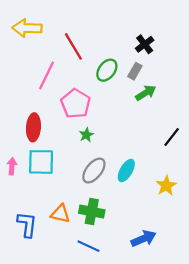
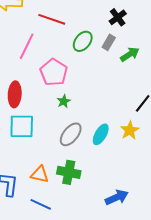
red line: (73, 46) -> (52, 19), turned -40
green arrow: (146, 93) -> (130, 54), moved
yellow star: (166, 186) -> (130, 130), moved
blue line: (88, 246) -> (41, 204), moved

